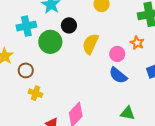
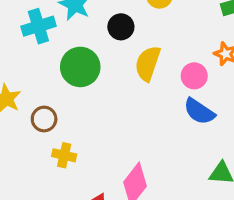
black circle: (69, 25) -> (121, 27), moved
cyan cross: (26, 26) -> (38, 26), moved

